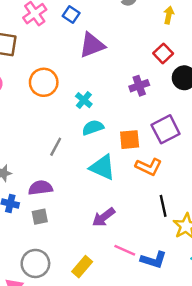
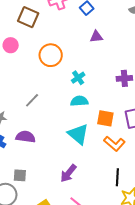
purple triangle: (92, 45) -> (96, 37), size x0.6
gray line: (56, 147) -> (32, 100), moved
gray square: (40, 217) -> (20, 175), moved
purple arrow: (104, 217) -> (68, 173), turned -30

